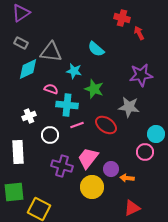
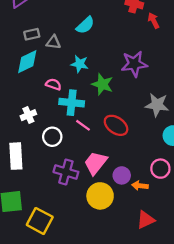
gray rectangle: (21, 43) -> (32, 34), moved, turned -40
cyan semicircle: (96, 49) -> (85, 25), moved, turned -84
gray triangle: (51, 52) -> (53, 42), size x0.6
purple star: (141, 75) -> (134, 64), moved
gray star: (129, 107) -> (157, 105), moved
pink line: (77, 125) -> (83, 125), turned 56
pink circle: (145, 152) -> (160, 169), moved

